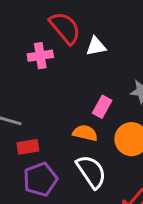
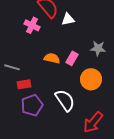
pink cross: (40, 56) -> (32, 25), turned 35
orange semicircle: (85, 133) -> (52, 58), moved

